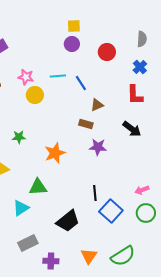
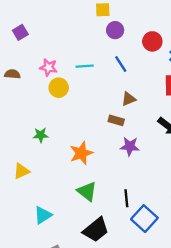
purple circle: (72, 44) -> (115, 30), moved
red circle: (107, 52) -> (152, 41), moved
blue line: (81, 83) -> (121, 64), moved
green triangle: (38, 187) -> (87, 191), moved, turned 42

